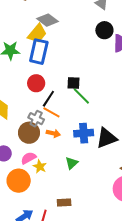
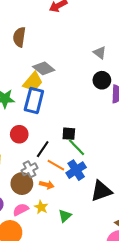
red circle: (36, 83) -> (19, 134), moved
orange line: (51, 112) -> (56, 165), moved
gray cross: (36, 119) -> (29, 169), turned 35
blue cross: (84, 133) -> (76, 170), moved, turned -30
yellow star: (40, 167) -> (41, 207), moved

